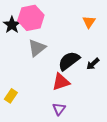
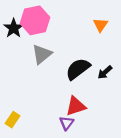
red triangle: (61, 82) -> (76, 106), moved
yellow rectangle: (11, 96) -> (12, 120), moved

